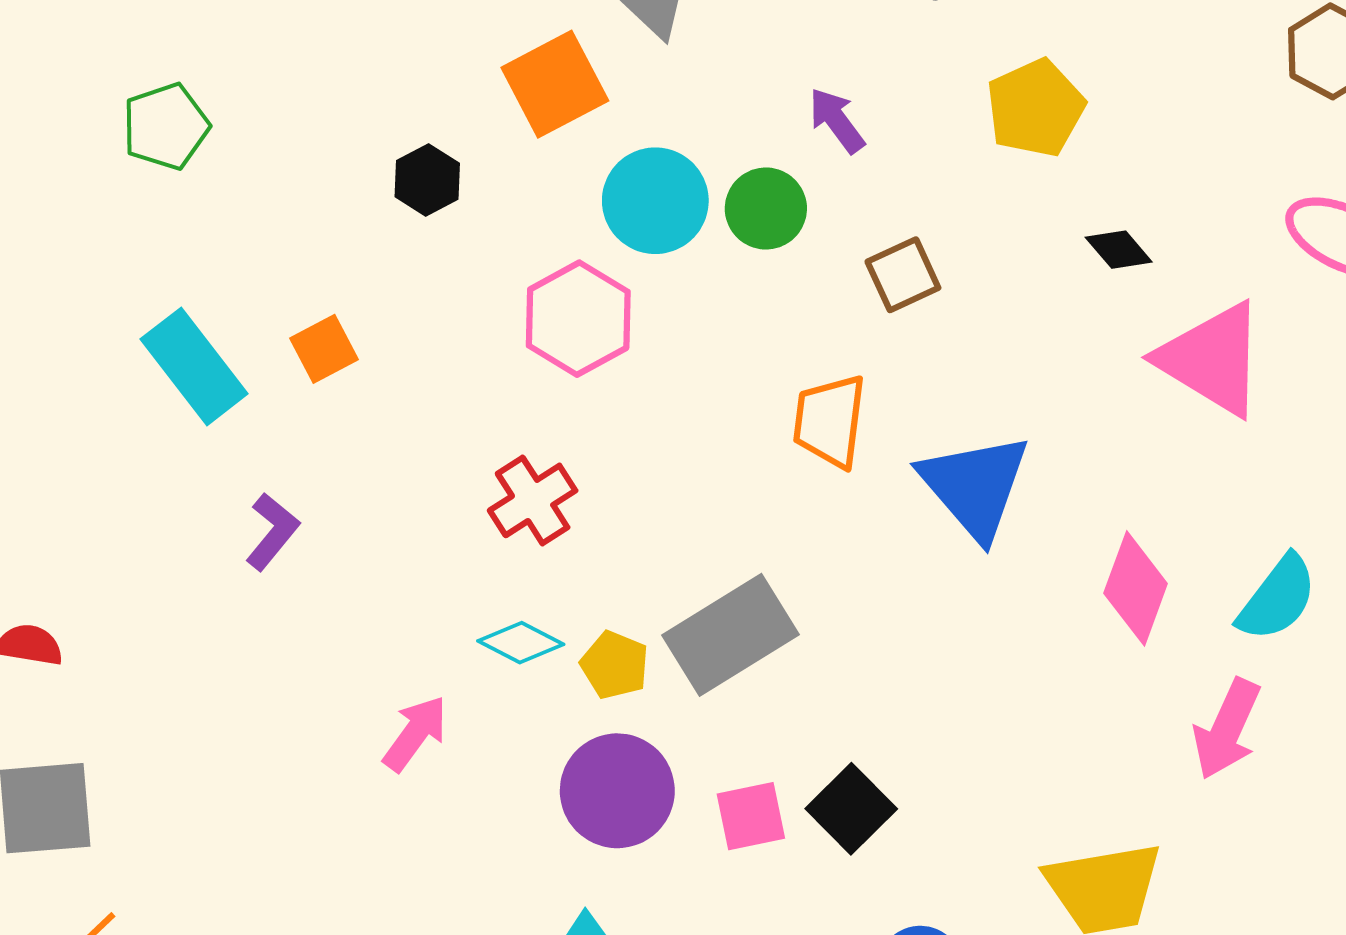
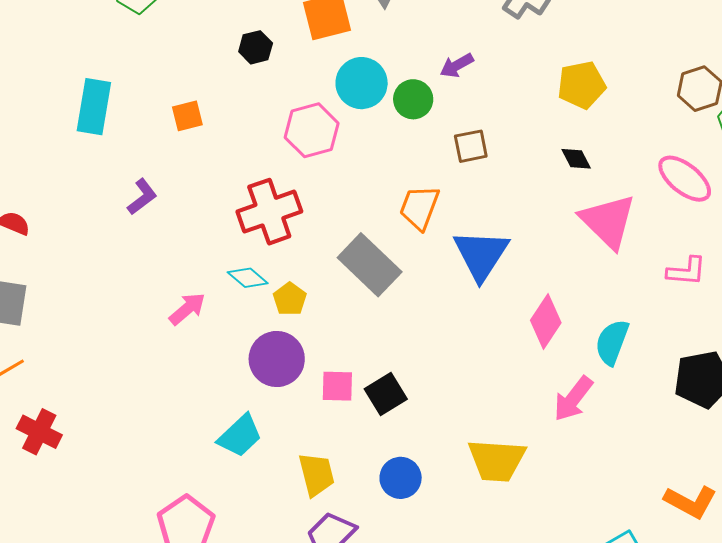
yellow pentagon: (1035, 108) -> (581, 85), moved
purple arrow: (837, 120) -> (457, 65), turned -96
cyan rectangle: (194, 366) -> (94, 107), moved, turned 34
red cross: (533, 500) -> (269, 212), size x1.5
cyan semicircle: (1277, 598) -> (612, 342), turned 150
gray rectangle: (731, 635) -> (370, 265), moved, turned 62

